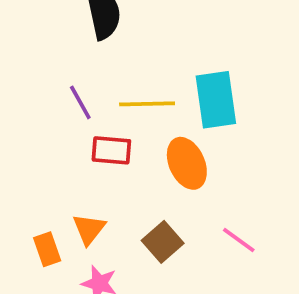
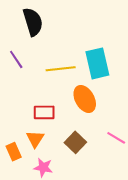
purple line: (80, 102) -> (16, 59), moved
red rectangle: (111, 150) -> (44, 112), moved

